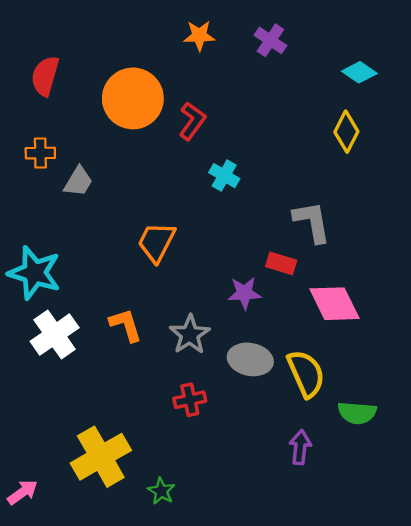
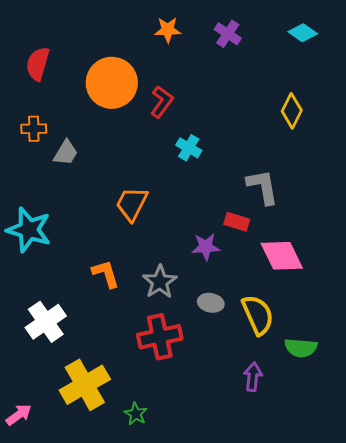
cyan diamond: (359, 72) -> (303, 33), moved
white cross: (55, 335) -> (46, 322), moved
gray ellipse: (250, 359) -> (211, 303), size x0.7
red cross: (190, 400) -> (160, 337), size x1.6

